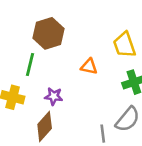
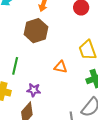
brown hexagon: (48, 33) -> (36, 31), moved

